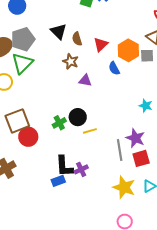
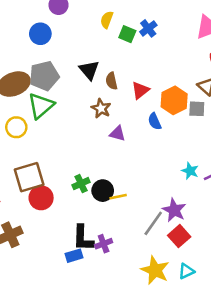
black circle: (78, 117) -> (103, 191), moved
gray line: (120, 150) -> (153, 223), turned 40
red square: (141, 158) -> (179, 236), turned -30

